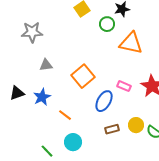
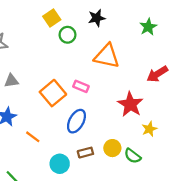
green circle: (107, 24) -> (68, 35), moved
pink rectangle: (124, 86) -> (81, 86), moved
cyan circle: (73, 142) -> (60, 164), moved

